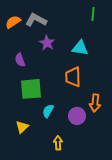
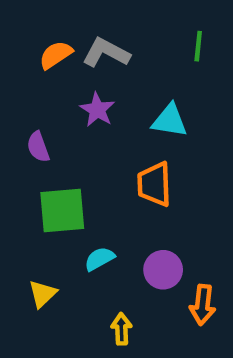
gray L-shape: (36, 20) -> (106, 53), moved
orange semicircle: (13, 22) -> (56, 55), moved
orange arrow: (95, 103) -> (203, 305), moved
cyan semicircle: (48, 111) -> (100, 259), turned 32

